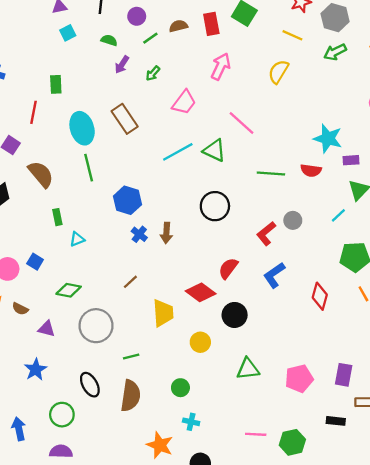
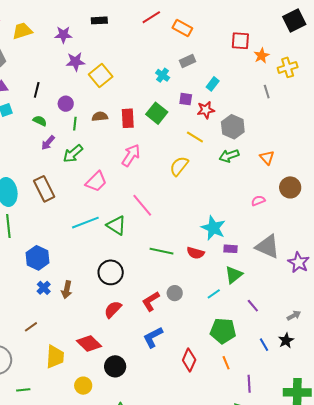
green line: (150, 38) -> (75, 124), turned -56
green arrow: (153, 73) -> (73, 154), size x1.5
red semicircle: (228, 268) -> (113, 309), moved

